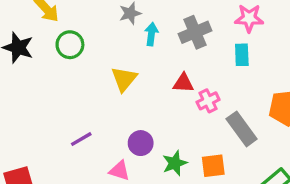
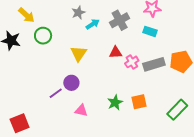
cyan arrow: (151, 34) -> (93, 24), turned 56
cyan rectangle: (242, 55) -> (150, 31), turned -64
gray rectangle: (242, 129) -> (154, 64), moved, turned -65
purple circle: (141, 143) -> (71, 83), moved

